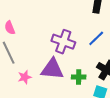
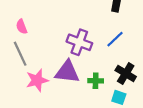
pink star: (25, 77) -> (37, 80), size x1.5

